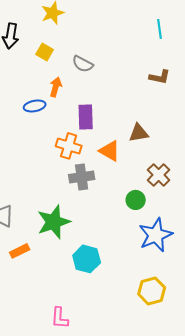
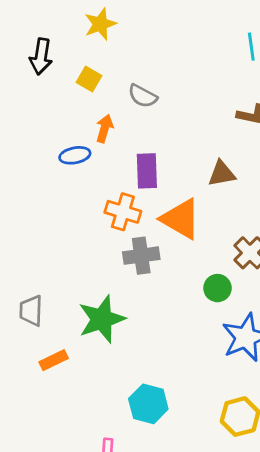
brown triangle: (139, 133) -> (222, 174), moved
orange triangle: (110, 151) -> (181, 219), size x1.4
cyan hexagon: (87, 259) -> (148, 404), moved

